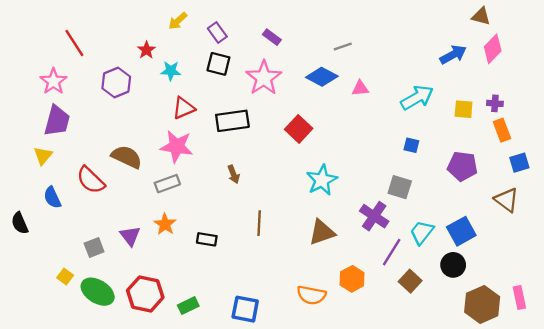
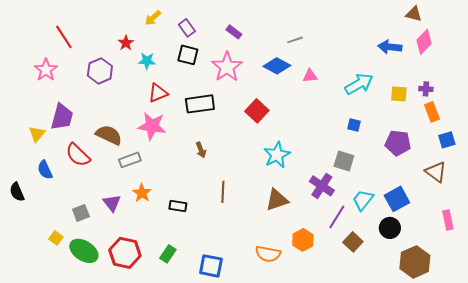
blue arrow: (453, 55) -> (390, 47), turned -145
purple trapezoid: (57, 121) -> (62, 117), moved
gray rectangle: (167, 184) -> (130, 160), moved
pink rectangle: (519, 297) -> (448, 220), moved
green rectangle: (188, 306) -> (168, 254), moved, turned -30

